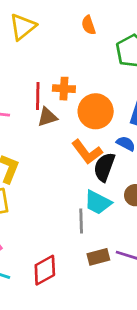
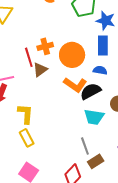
black semicircle: (104, 167) -> (91, 91), turned 60
gray line: (81, 221) -> (85, 146), moved
brown rectangle: (98, 257) -> (96, 161), moved

